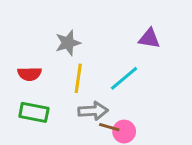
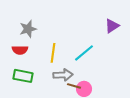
purple triangle: (149, 38) -> (112, 26), moved, turned -42
gray star: (68, 43) -> (28, 29), moved

